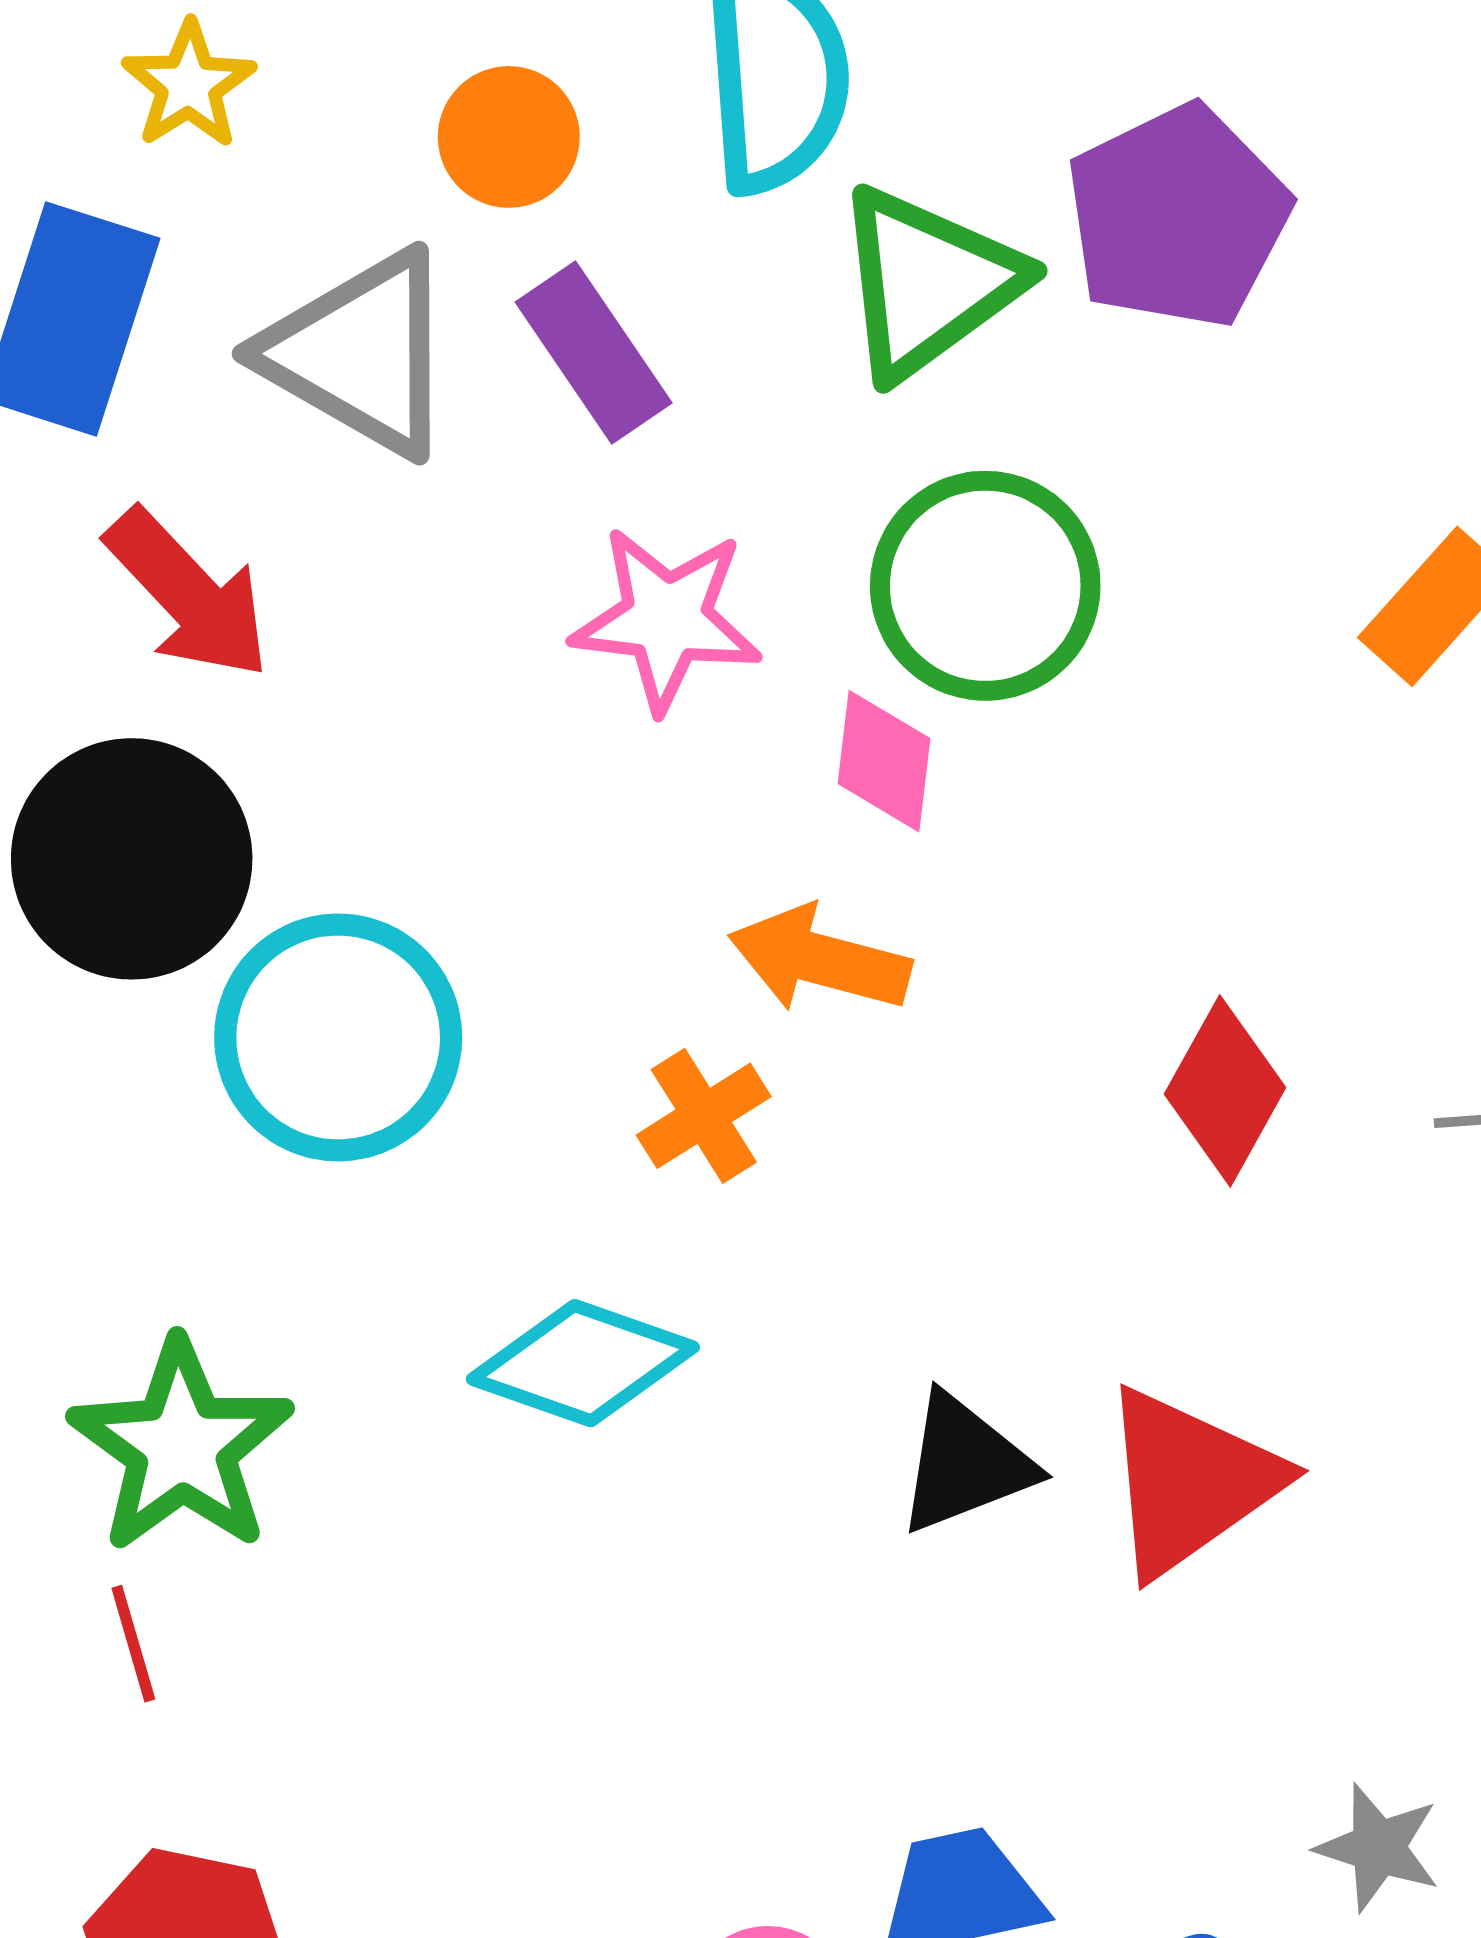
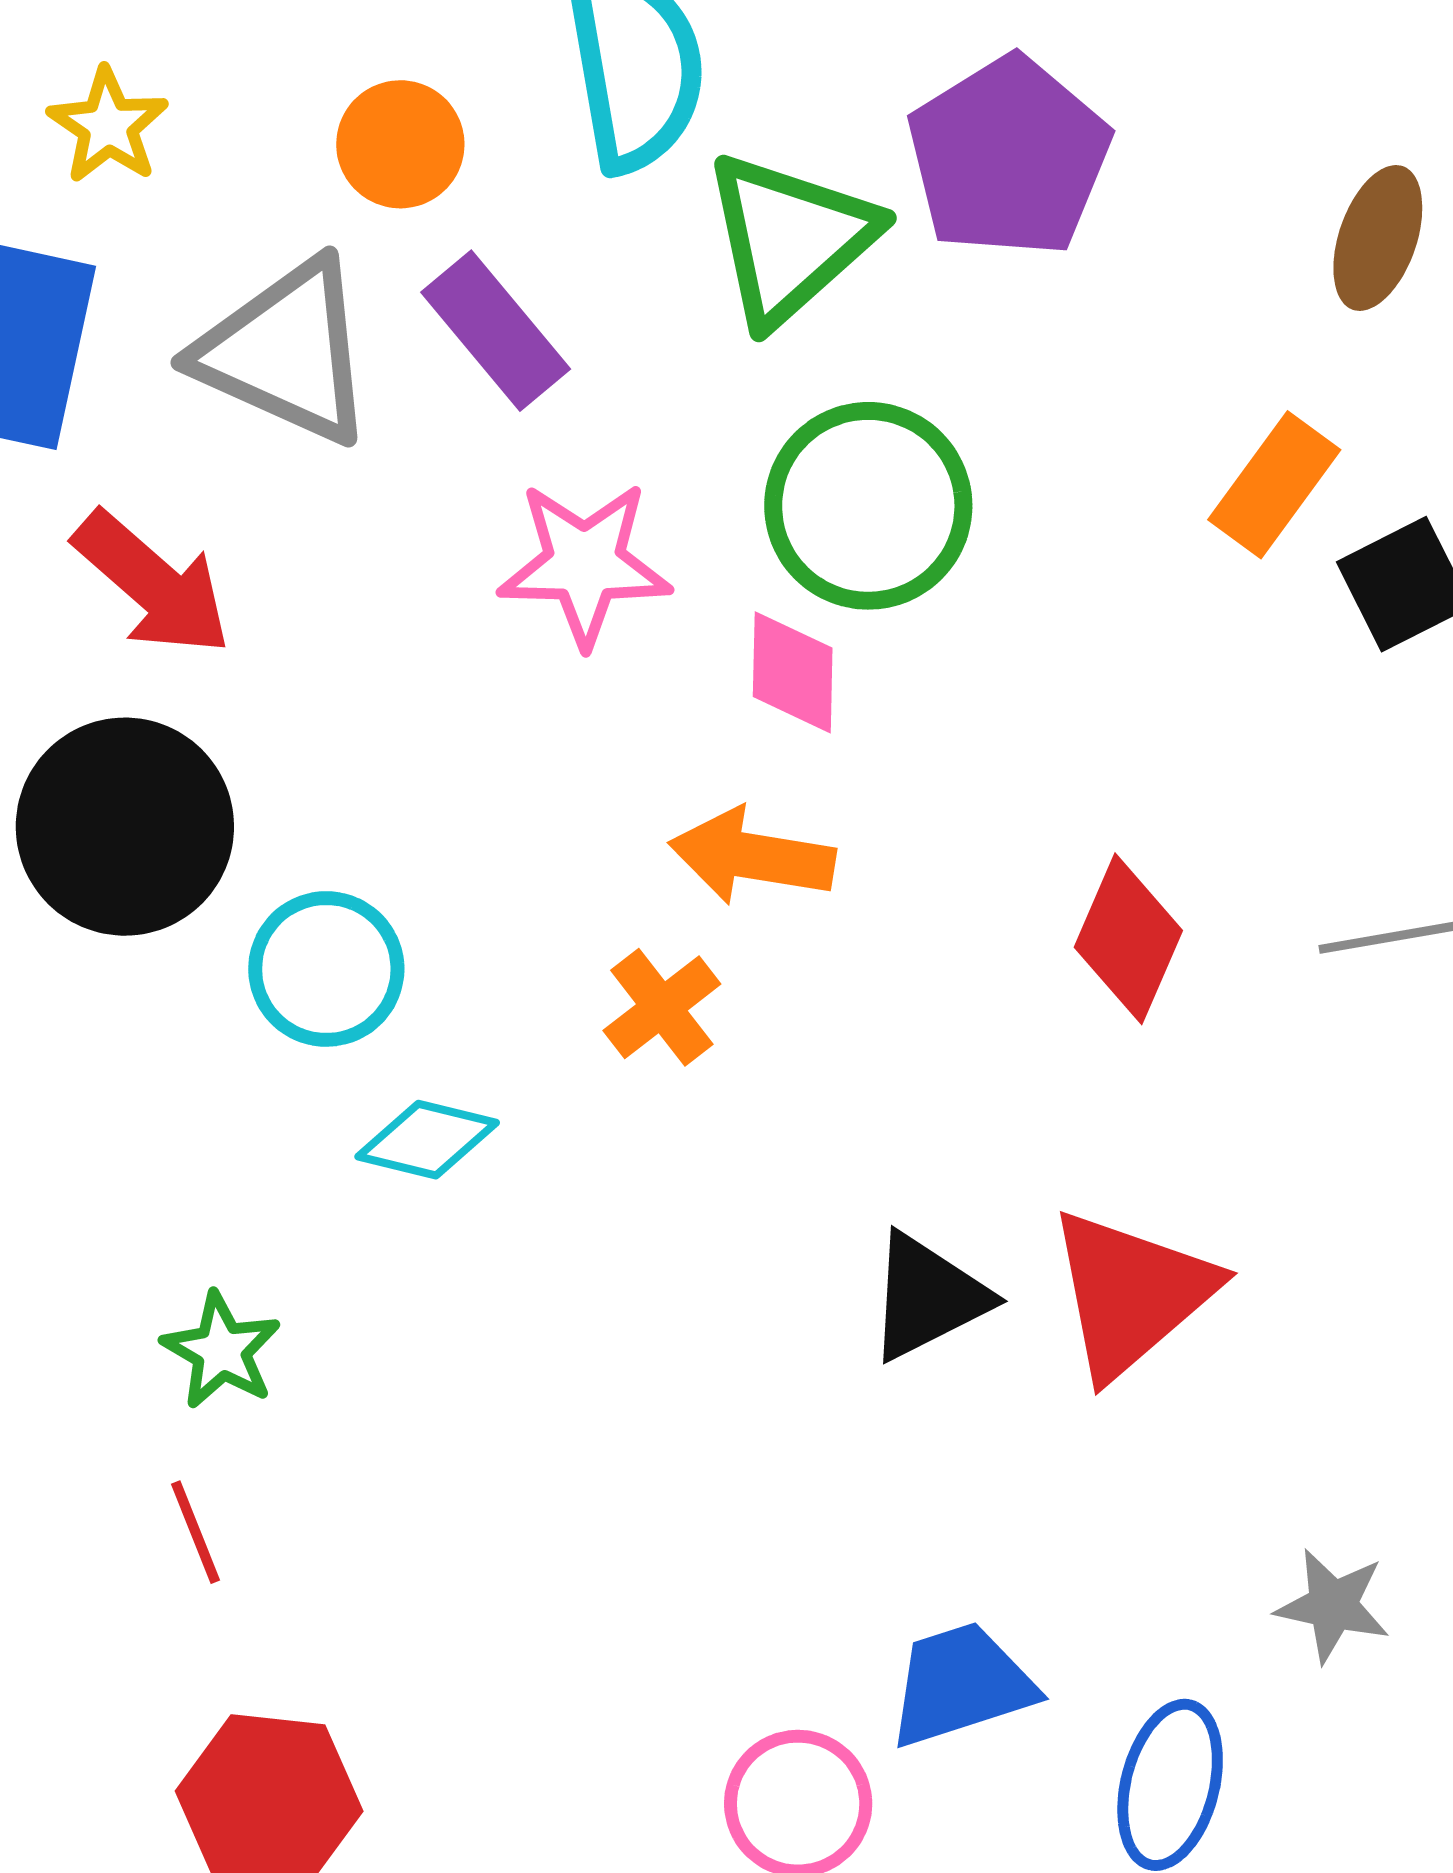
cyan circle: (338, 1037) -> (326, 969), size x0.7
cyan diamond: (583, 1363) -> (427, 1140), moved, size x0.7
green star: (181, 1446) -> (221, 1351), size x0.6

